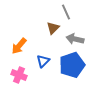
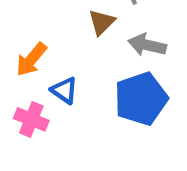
blue triangle: (43, 61) -> (64, 90), moved, turned -40

